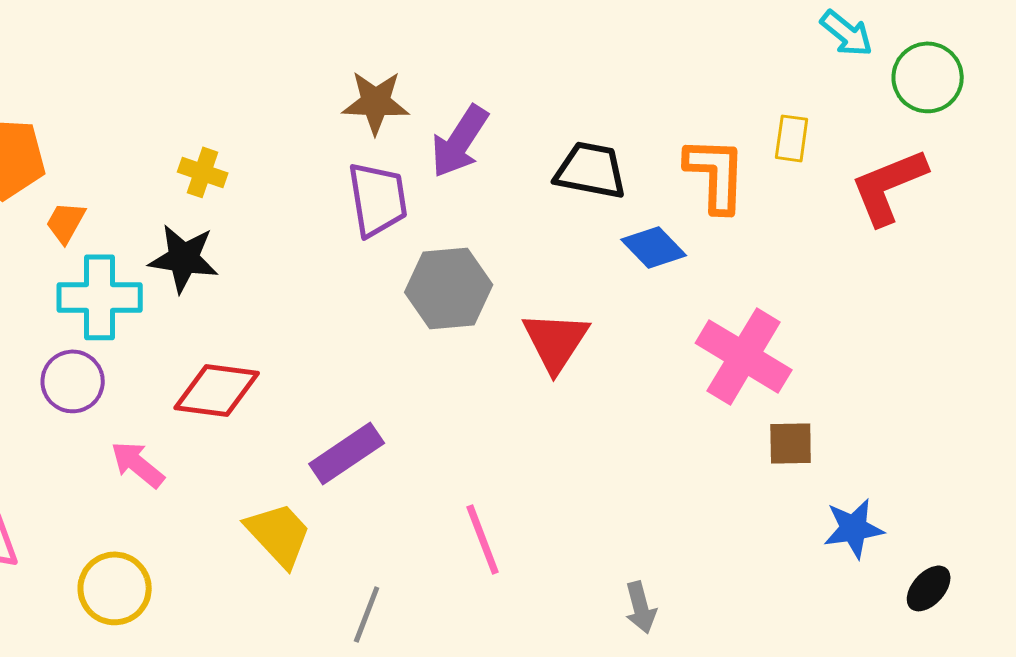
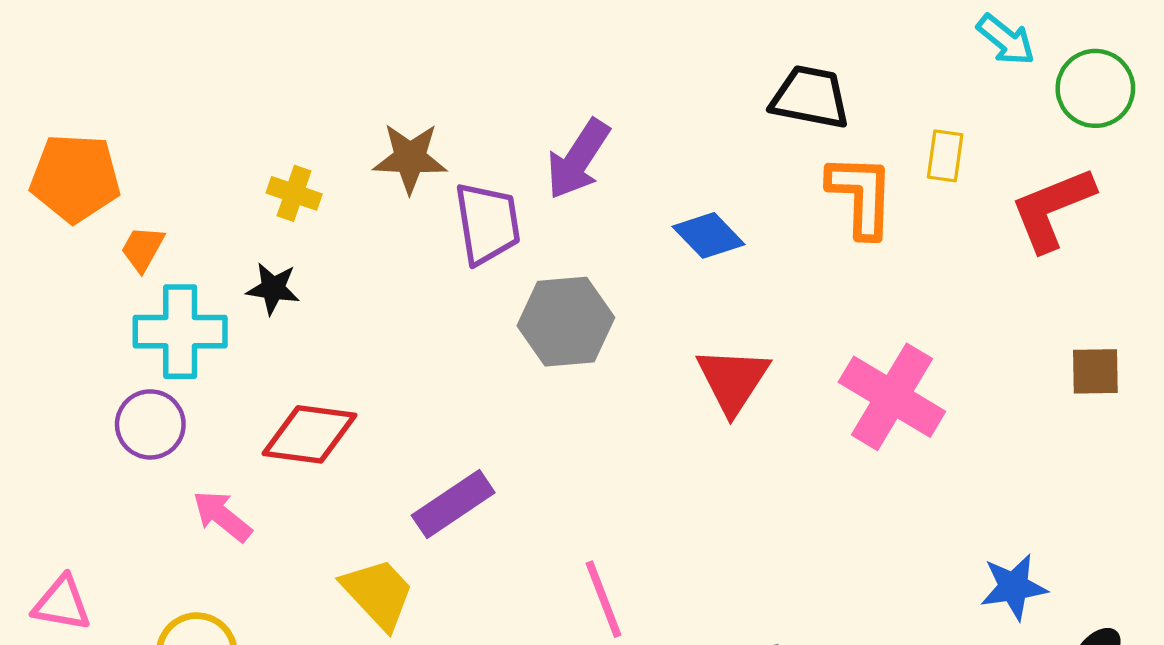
brown star: (376, 102) -> (410, 158), moved
black trapezoid: (591, 170) -> (810, 97), moved
blue diamond: (654, 247) -> (709, 235), moved
black star: (184, 258) -> (273, 288), size x0.7
red triangle: (556, 341) -> (733, 380), moved
brown square: (791, 443) -> (1095, 371), moved

